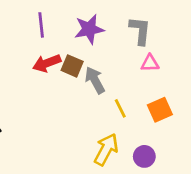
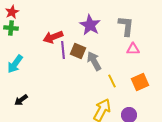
purple line: (41, 25) -> (63, 50), moved
purple star: (89, 29) -> (90, 25), turned -30
red arrow: (47, 63) -> (53, 37), moved

